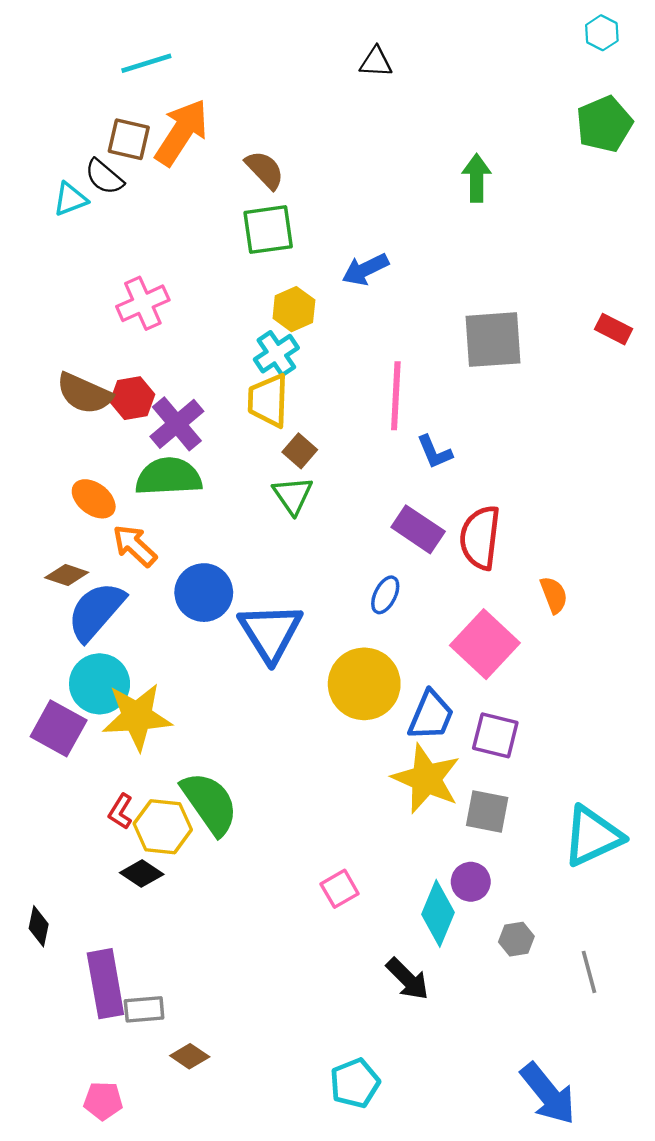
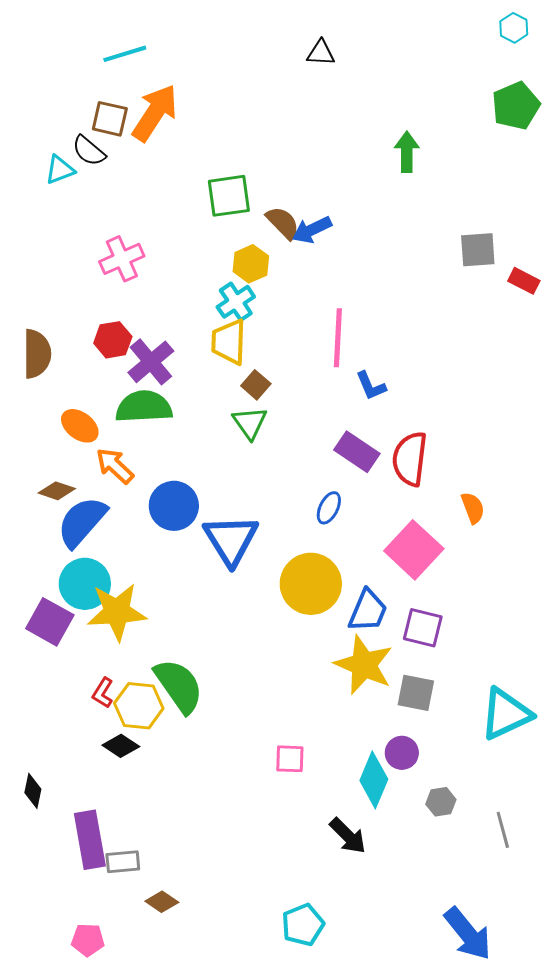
brown semicircle: (265, 170) -> (283, 223), moved
gray square: (493, 340) -> (478, 250), moved, size x0.7
brown semicircle: (84, 393) -> (37, 354), moved, turned -114
pink square: (340, 889) -> (290, 759), turned 32

